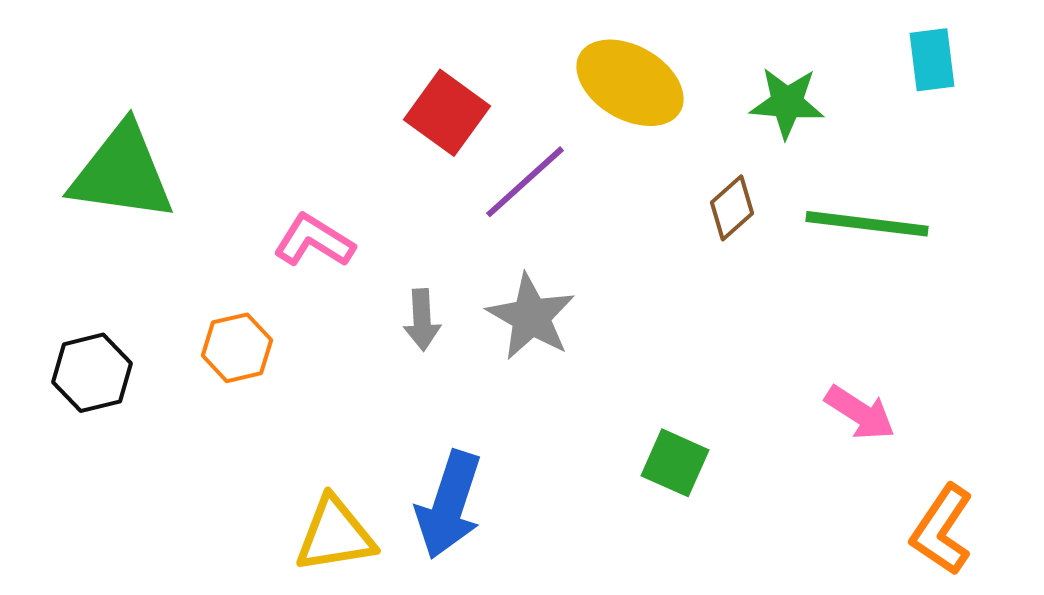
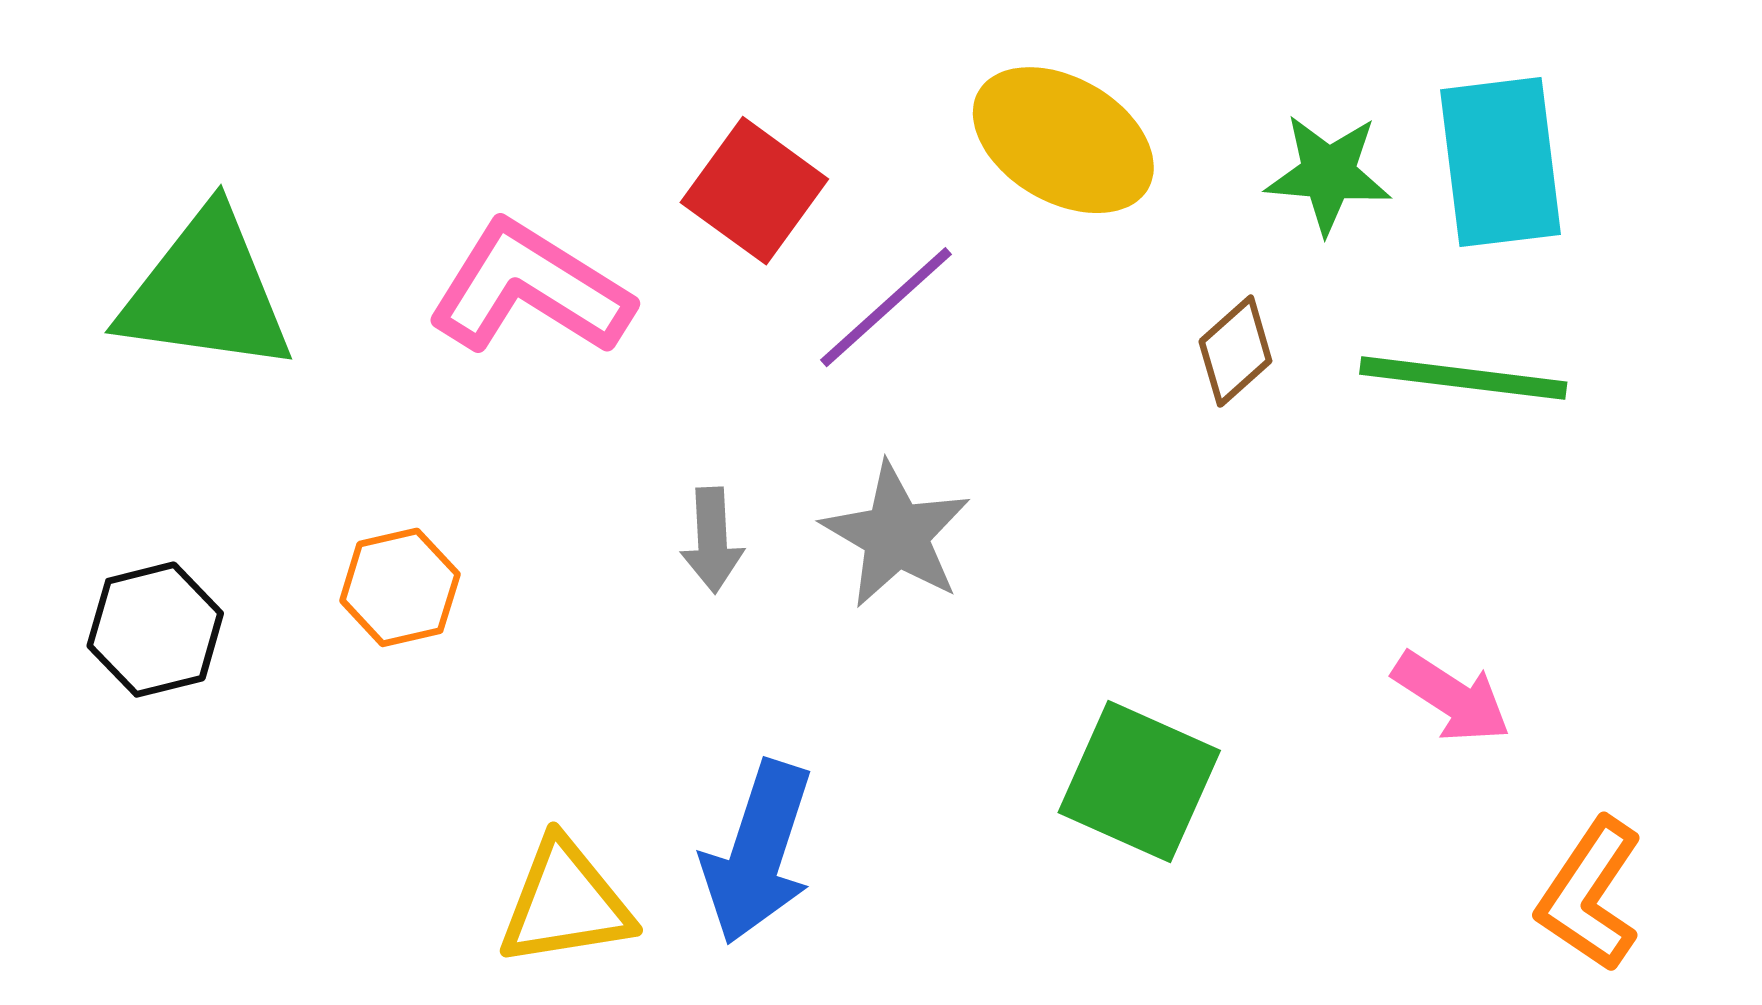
cyan rectangle: (932, 60) -> (1500, 162), moved, size x1.6
pink L-shape: (314, 241) -> (530, 289), moved, size x1.5
green square: (675, 463) -> (1139, 781), size x1.4

